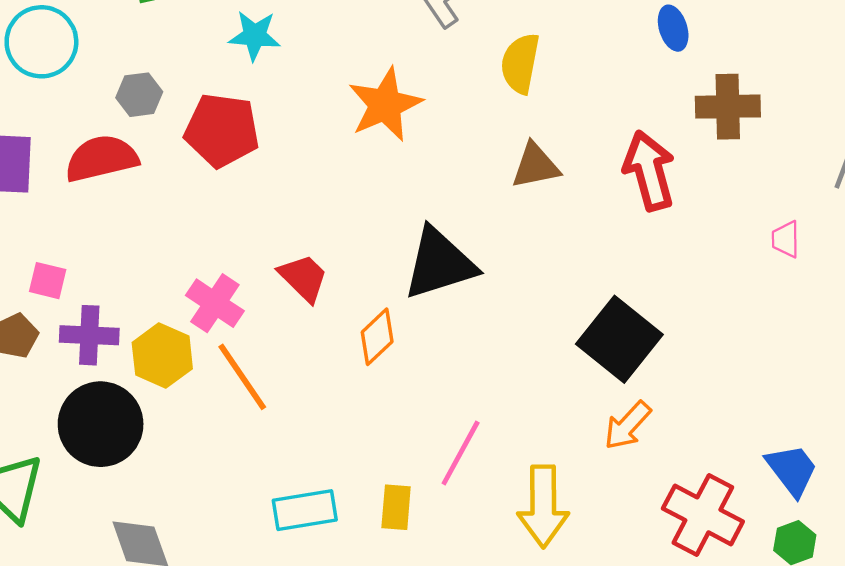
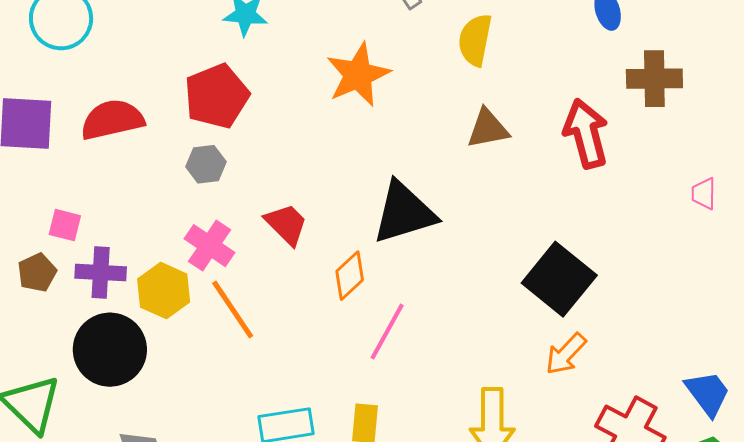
gray hexagon: (139, 95) -> (206, 164), moved
red pentagon: (222, 130) -> (217, 96), turned -30
pink line: (461, 453) -> (387, 331), moved

